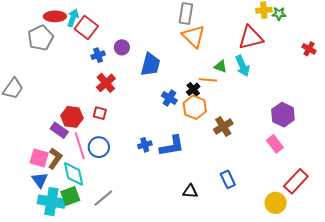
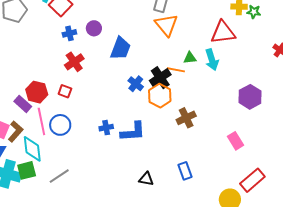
green triangle: (220, 66) -> (190, 58), turned -32
black cross: (193, 89) -> (160, 78), size x1.5
purple hexagon: (283, 115) -> (250, 97), moved

